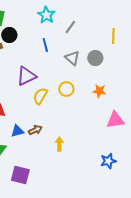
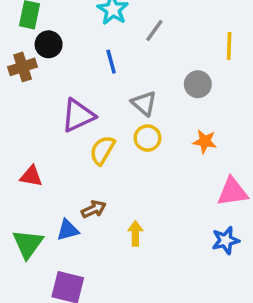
gray triangle: (72, 58) -> (144, 103), moved
blue triangle: (17, 131) -> (68, 230), moved
blue star: (108, 161) -> (226, 240), moved

